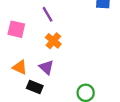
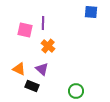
purple line: (48, 14) -> (43, 23), turned 32
pink square: (16, 29) -> (25, 30), moved

